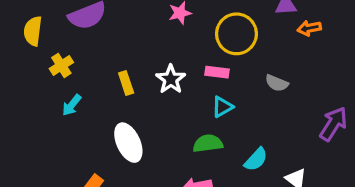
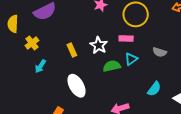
gray semicircle: (277, 83) -> (160, 52), moved
green semicircle: (208, 143) -> (112, 66), moved

